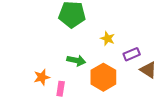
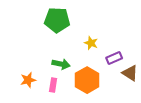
pink rectangle: (61, 89) -> (53, 85), moved

